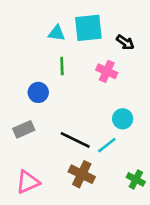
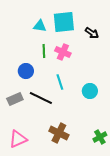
pink cross: (107, 71) -> (63, 52), moved
black line: (75, 140) -> (41, 98), moved
cyan line: (107, 145) -> (60, 82), moved, turned -70
green cross: (136, 179) -> (100, 137), turned 32

